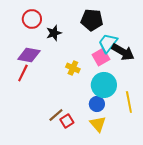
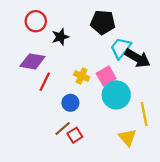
pink square: (101, 57) -> (106, 76), moved
red line: (23, 73) -> (45, 82), moved
blue circle: (97, 104) -> (70, 103), moved
yellow triangle: (98, 124) -> (127, 137), moved

